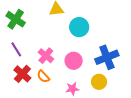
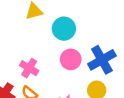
pink circle: (74, 61) -> (71, 59), moved

